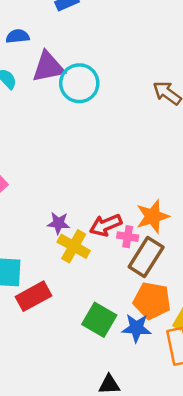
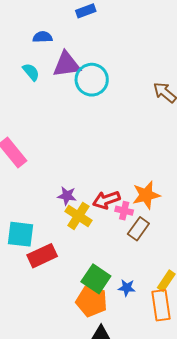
brown rectangle: (146, 257) -> (138, 229), size x0.7
orange pentagon: (152, 301) -> (92, 301), moved
blue star: (136, 328) -> (127, 288), size x0.7

